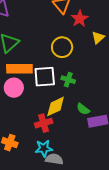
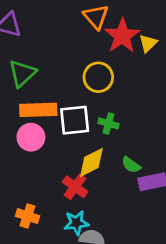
red star: (80, 19) -> (122, 36), size x1.4
yellow triangle: (98, 38) -> (148, 43), moved
red cross: (44, 123) -> (75, 187), turned -36

